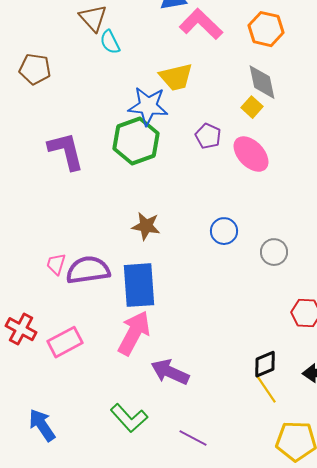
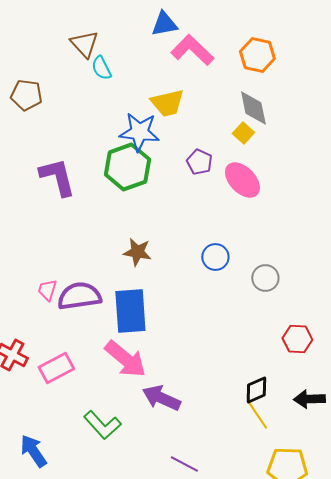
pink arrow: (134, 333) -> (125, 359), turned 102
green L-shape: (129, 418) -> (102, 425), moved

